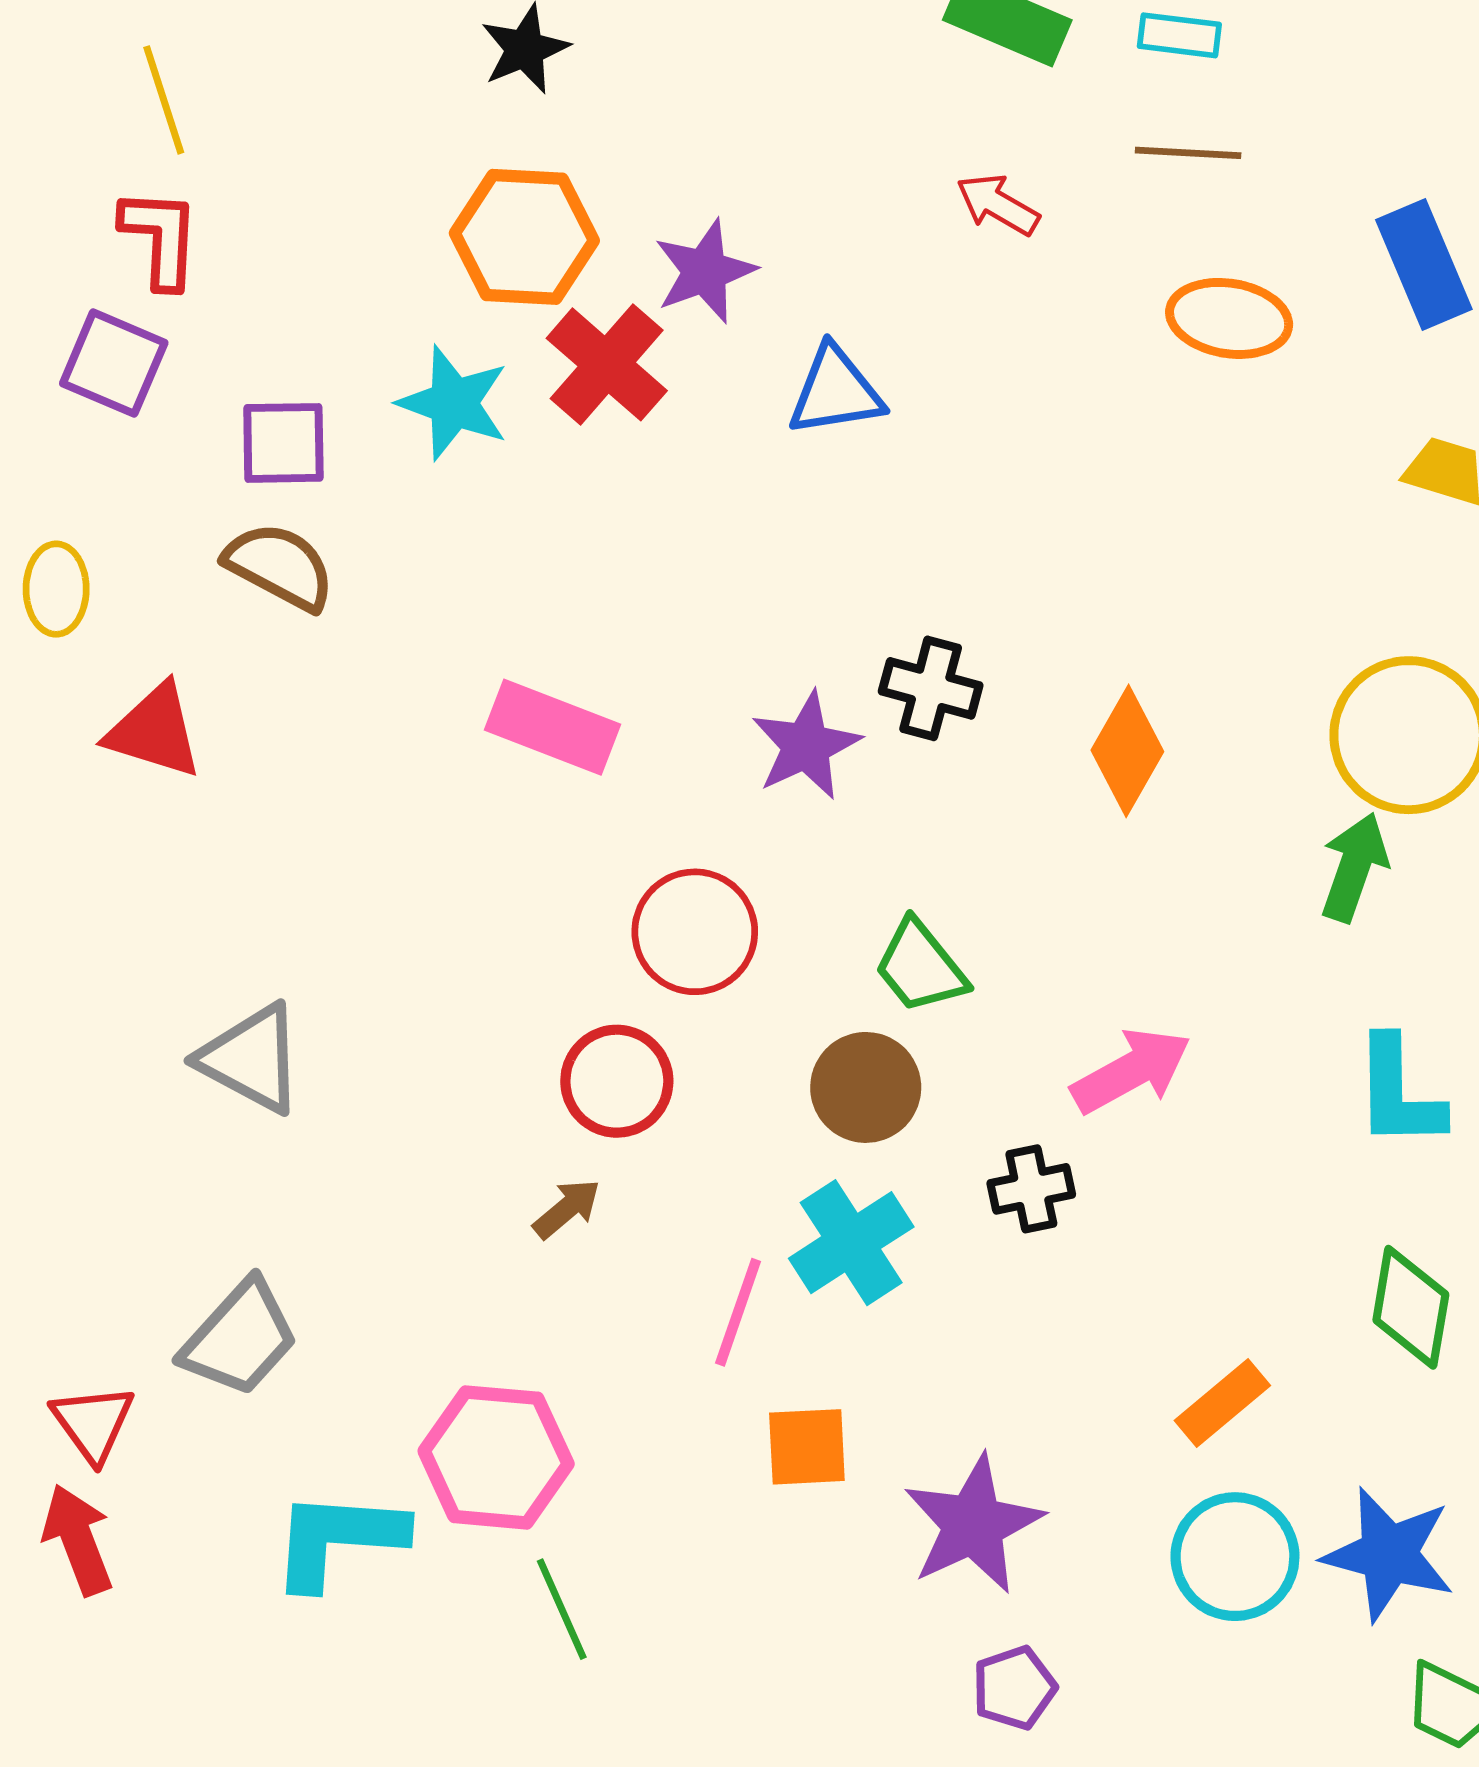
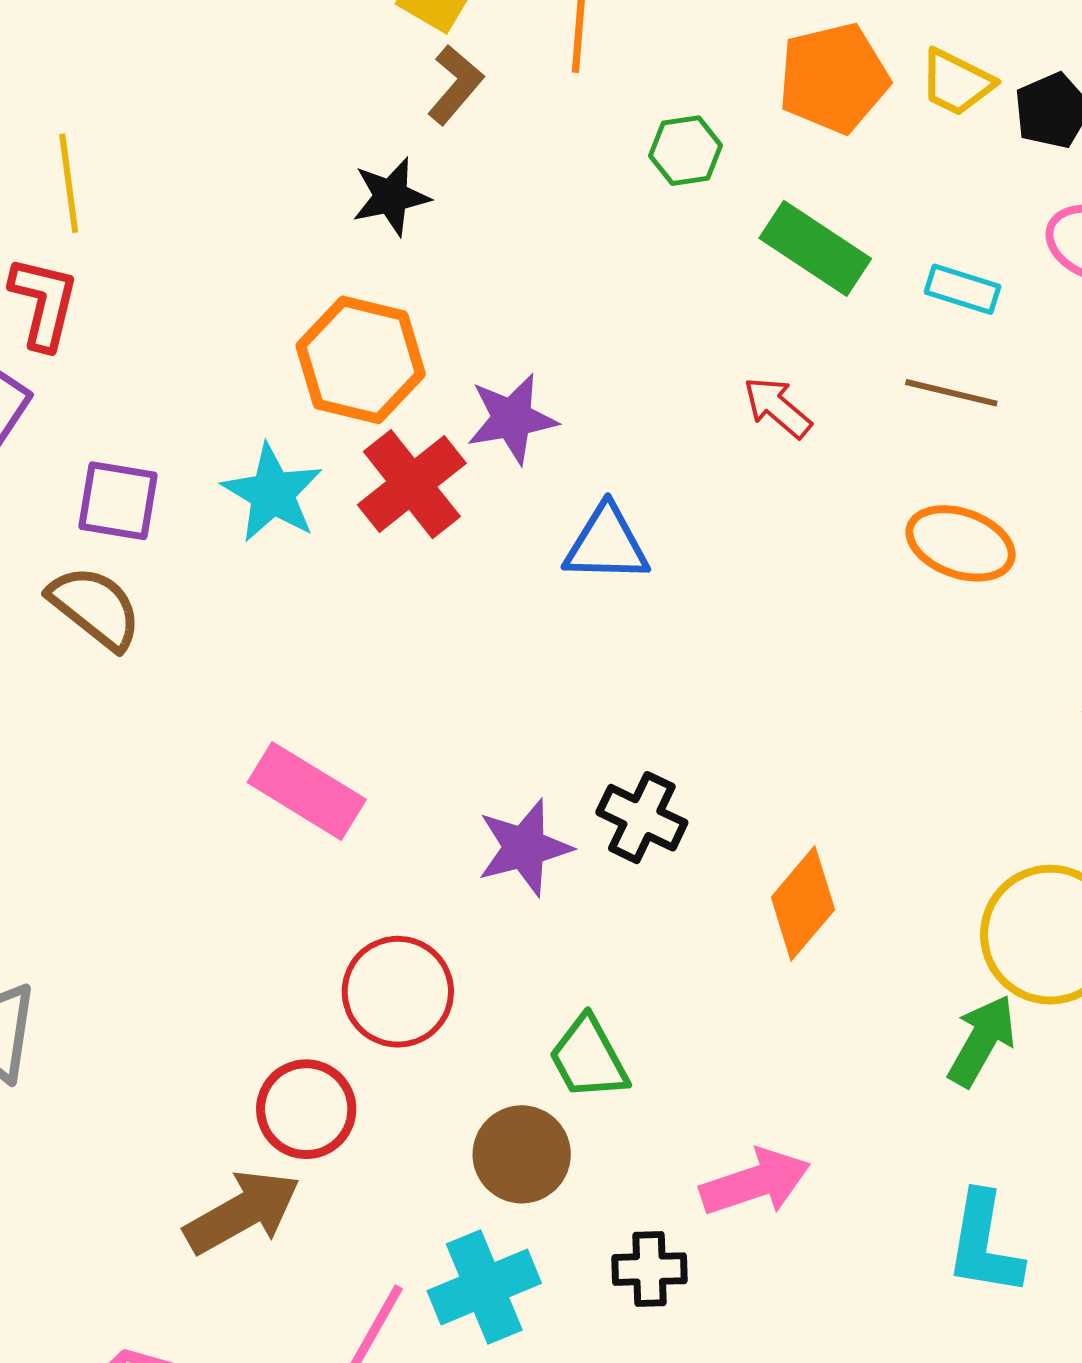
brown arrow: (567, 1209) -> (242, 1212), size x1.8

